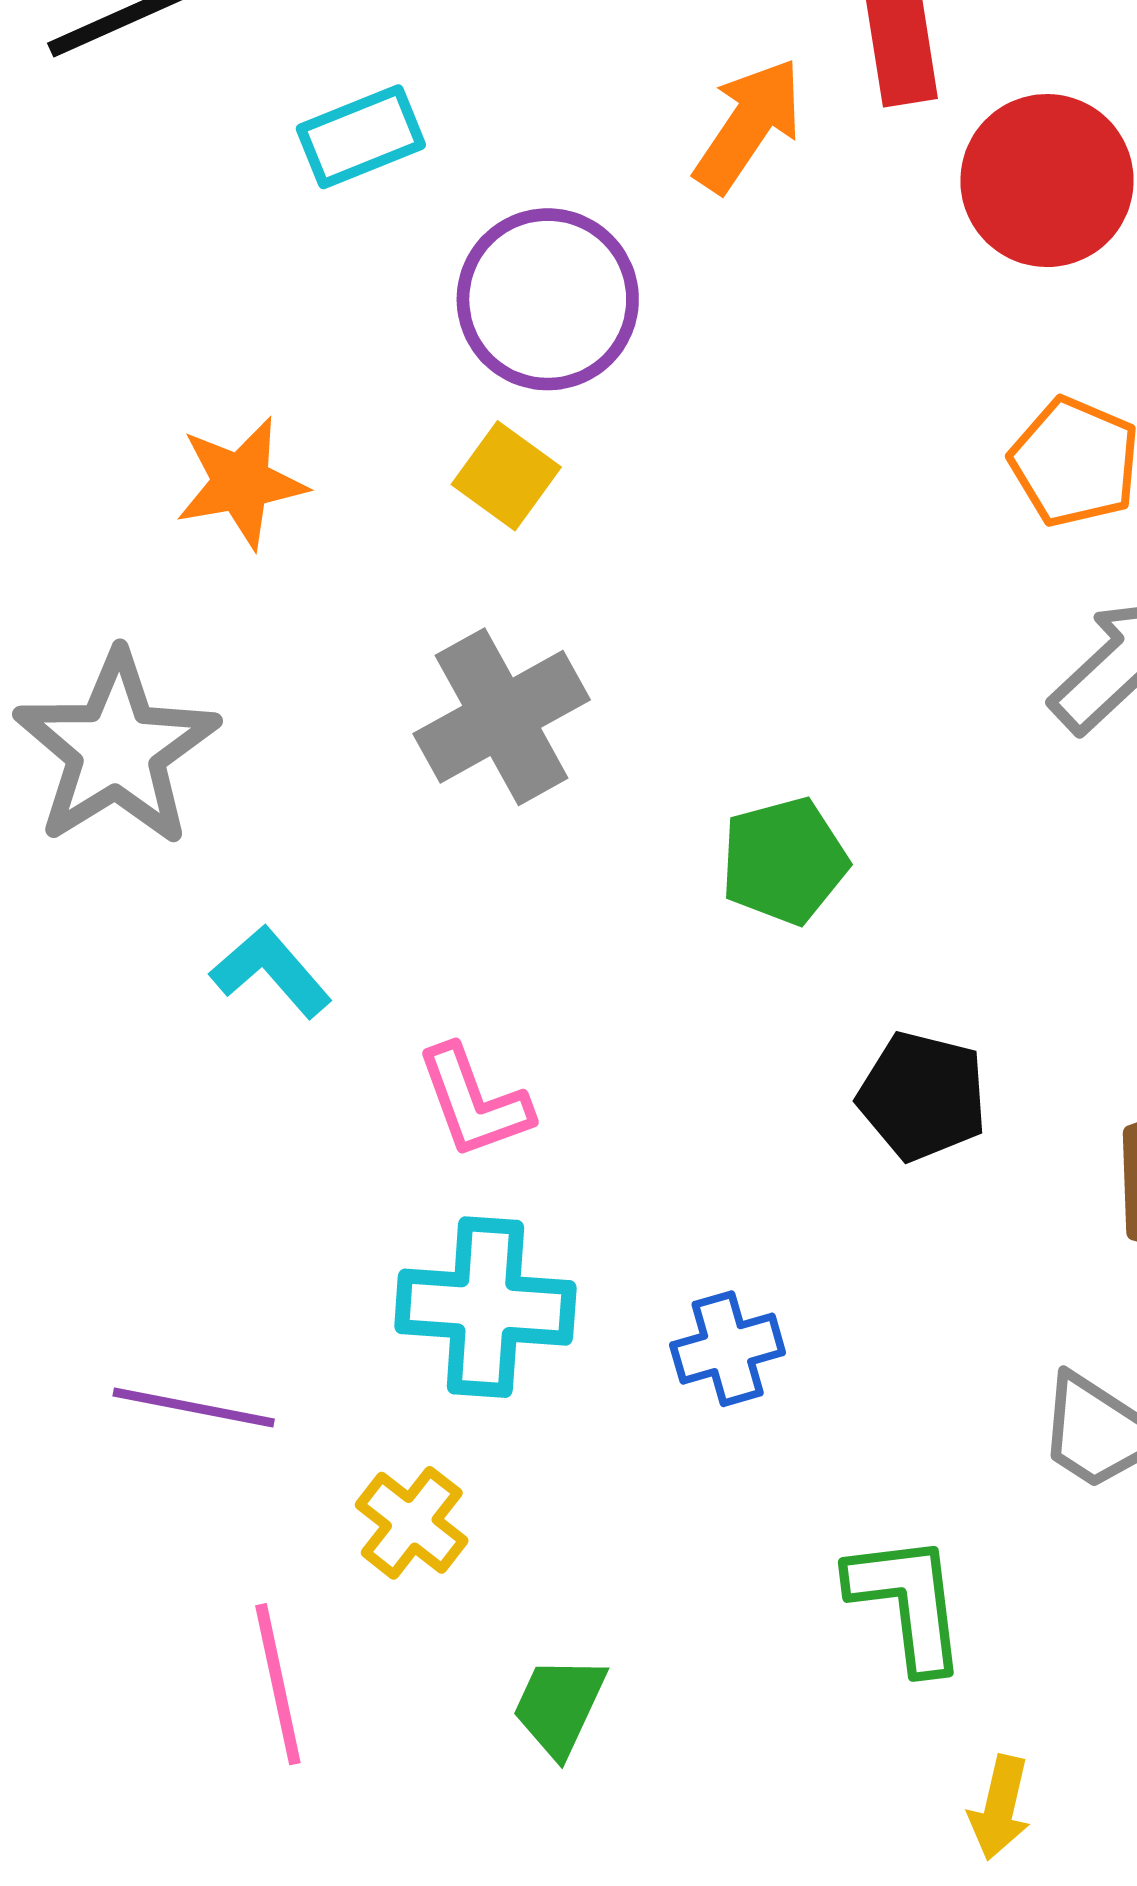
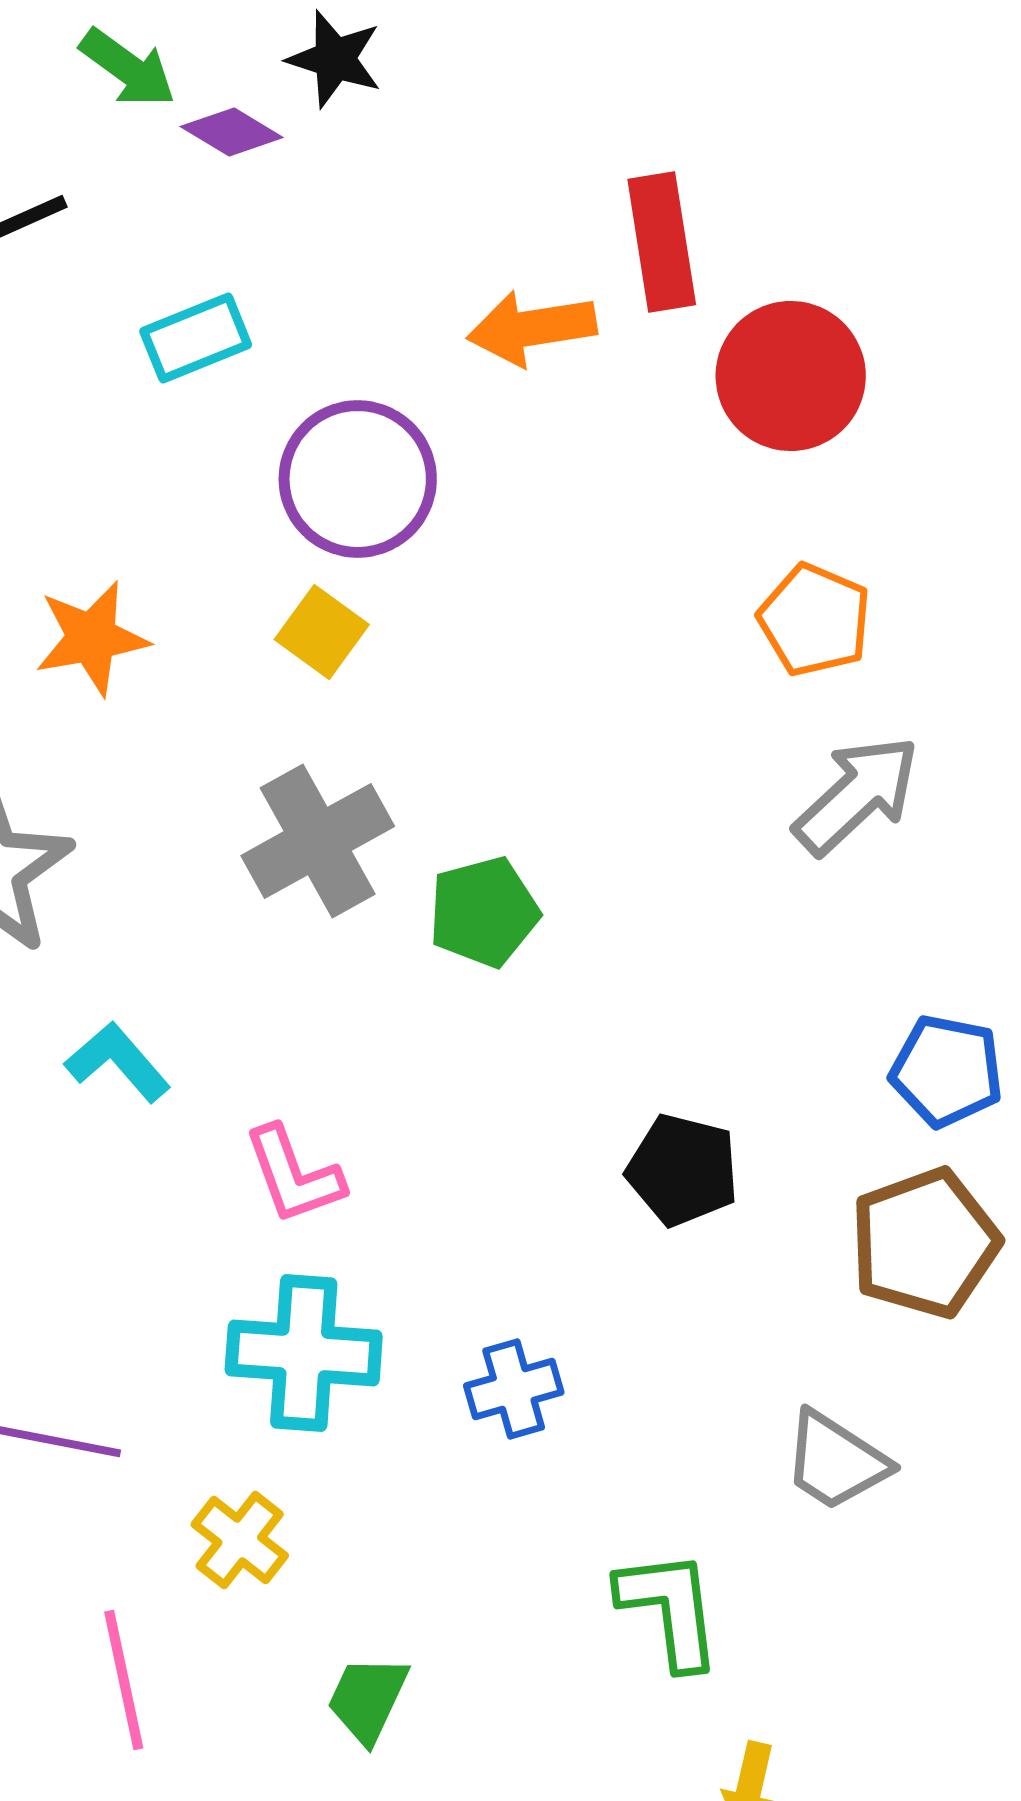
orange arrow: (748, 125) -> (532, 328), turned -133
green pentagon: (784, 861) -> (484, 912), moved

